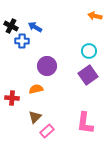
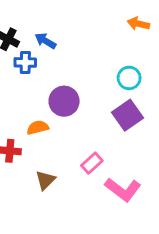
orange semicircle: (36, 89) -> (38, 128), moved
pink L-shape: (85, 123) -> (123, 189), turned -60
pink rectangle: (47, 131) -> (92, 163), moved

